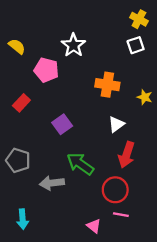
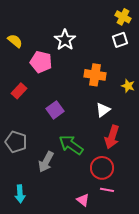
gray arrow: (52, 183) -> (46, 162), turned -55

